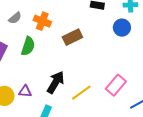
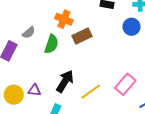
gray semicircle: (15, 18) -> (29, 33), moved
orange cross: (42, 21) -> (64, 19), moved
green semicircle: (28, 46) -> (51, 44), moved

